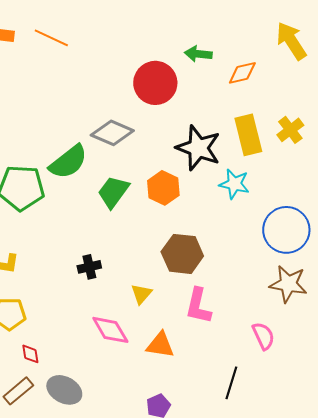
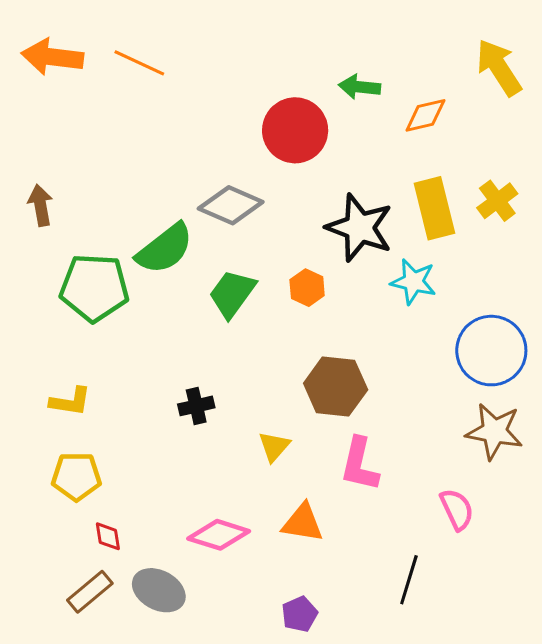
orange hexagon: (163, 188) -> (307, 288), size x0.7
pink diamond: (110, 330) -> (219, 535), moved, turned -42

